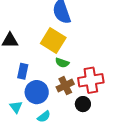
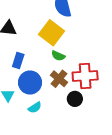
brown cross: (65, 86) -> (59, 79), turned -30

